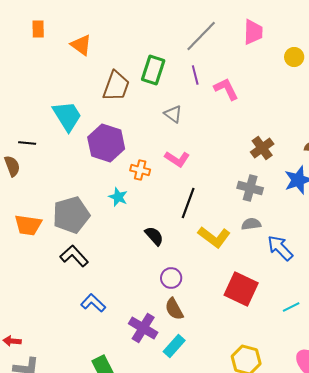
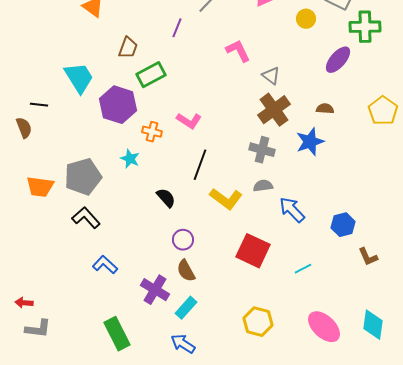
green rectangle: (153, 70) -> (151, 75), moved, turned 44
purple line: (195, 75) -> (177, 28), moved, turned 36
brown trapezoid: (116, 86) -> (128, 48), size x0.7
gray triangle: (173, 114) -> (271, 76), moved
brown cross: (262, 148) -> (274, 110), size x1.4

